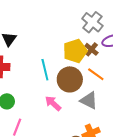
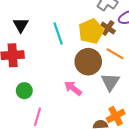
cyan line: (45, 70) -> (58, 34), moved
gray triangle: (89, 101) -> (110, 82), turned 42

